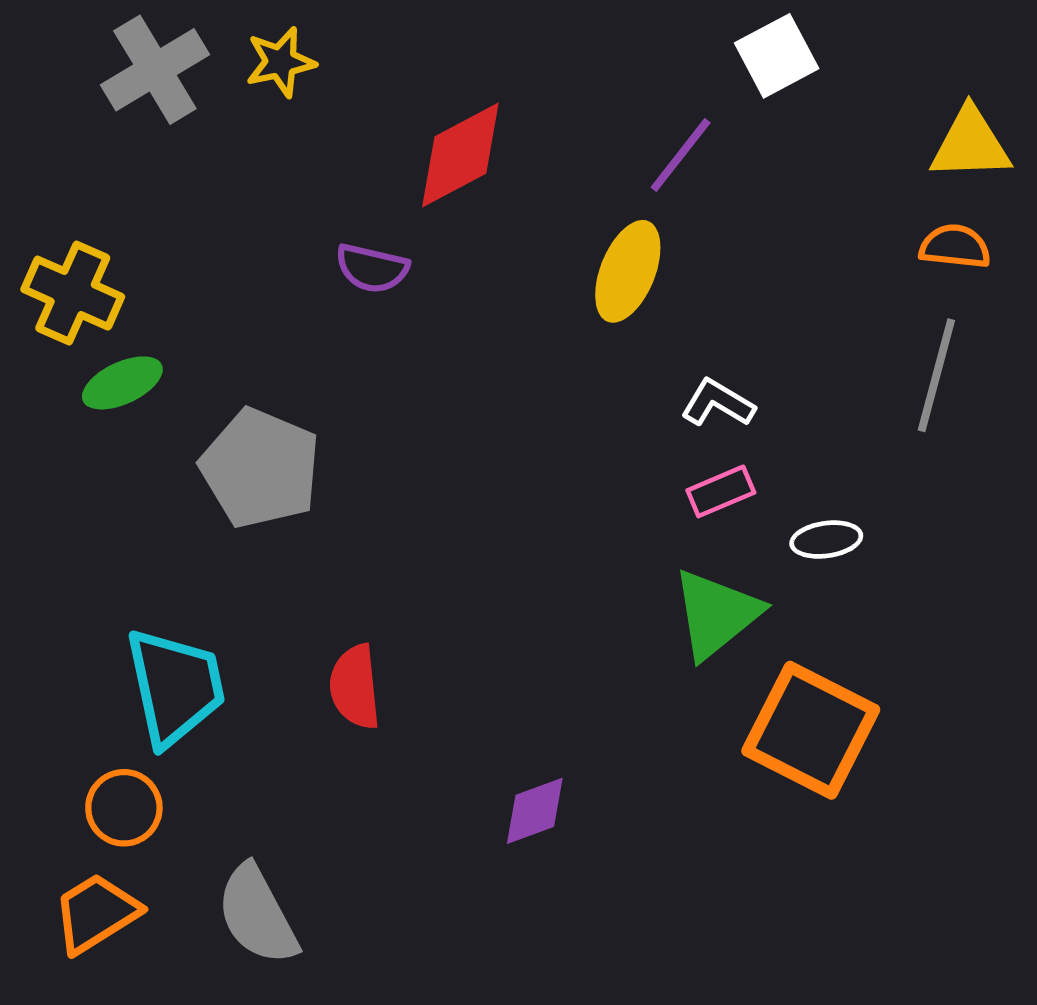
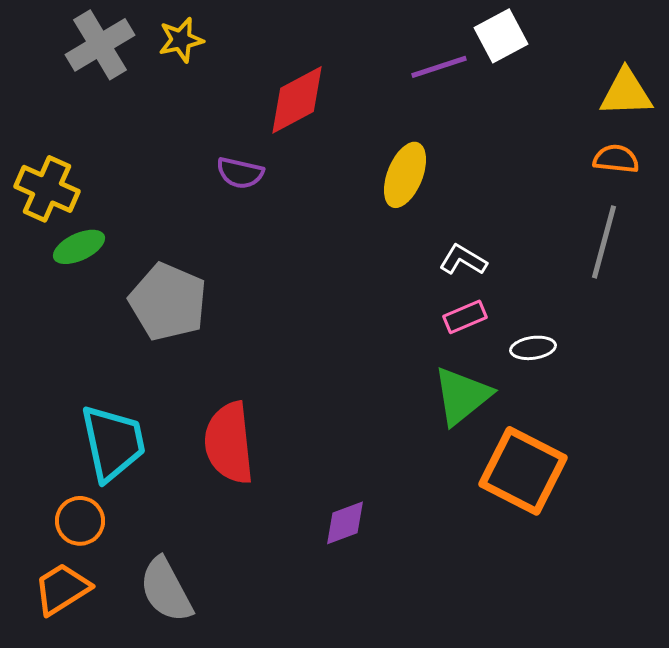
purple line: (681, 155) -> (439, 67), moved, turned 34
red semicircle: (355, 687) -> (229, 443), size x1.5

